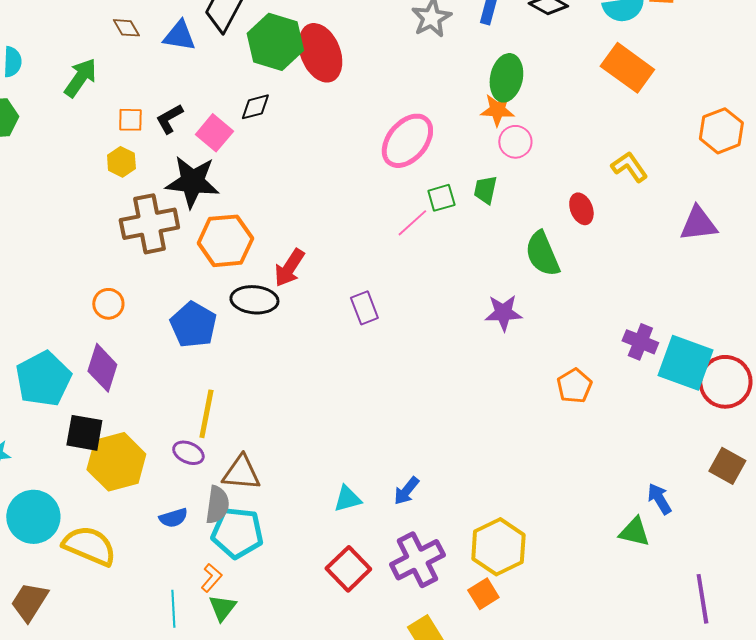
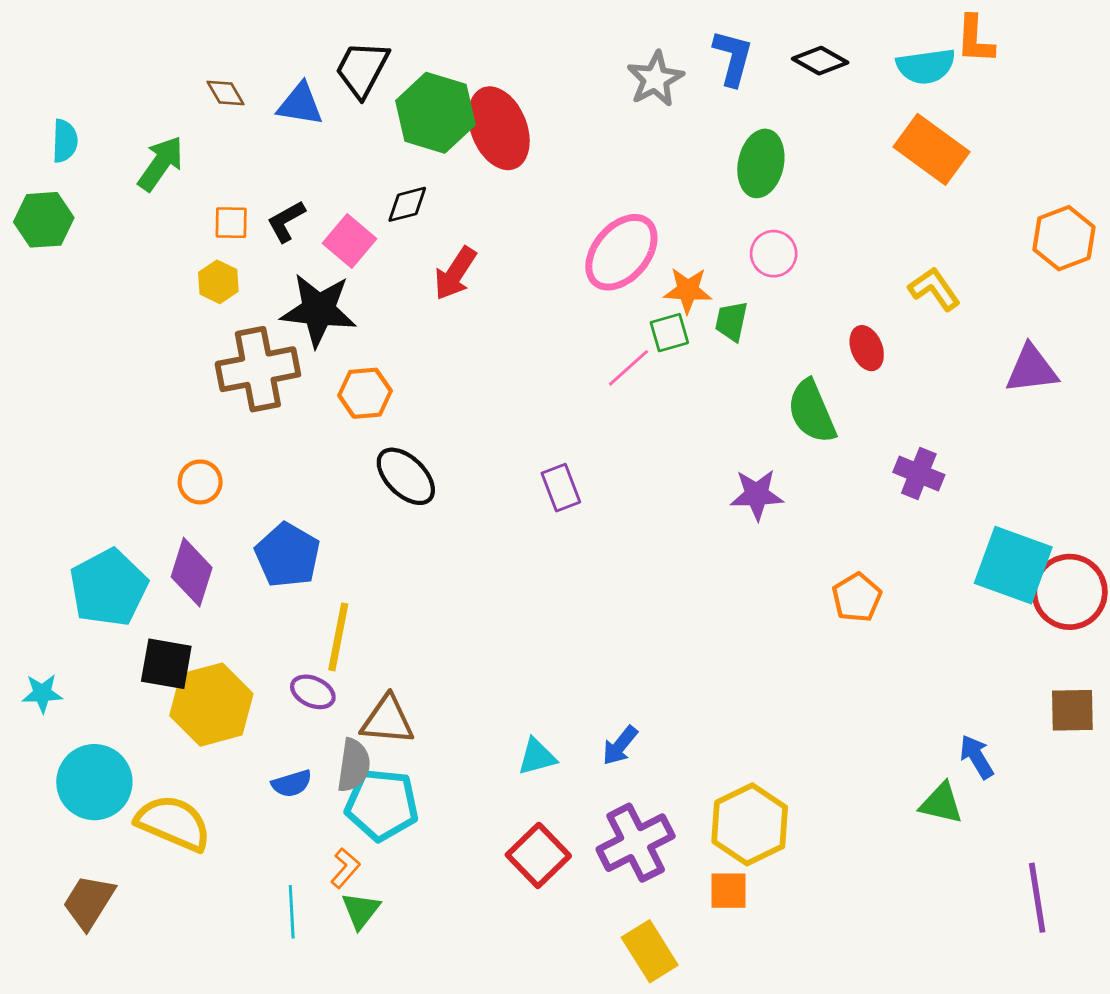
orange star: (497, 110) -> (688, 290), moved
orange hexagon: (225, 241) -> (365, 393), size x0.7
red arrow: (289, 268) -> (455, 273), moved
black ellipse: (254, 300) -> (406, 476), turned 39
blue pentagon: (193, 325) -> (287, 555), moved
purple cross: (640, 342) -> (919, 473), moved
brown square: (727, 466) -> (1072, 710), turned -30
orange square: (483, 594) -> (729, 891), turned 32

